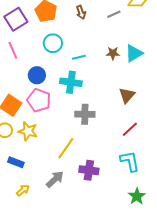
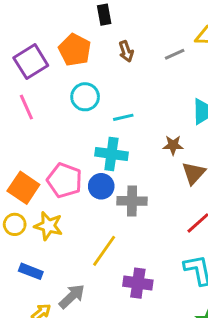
brown star: (113, 53) -> (173, 145), moved
blue circle: (37, 75) -> (101, 186), moved
gray arrow: (55, 179) -> (72, 296), moved

